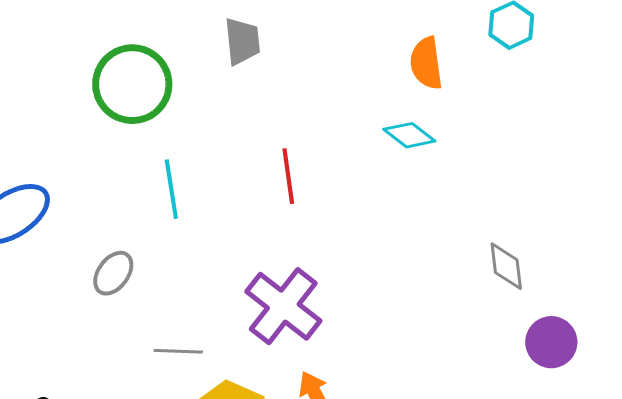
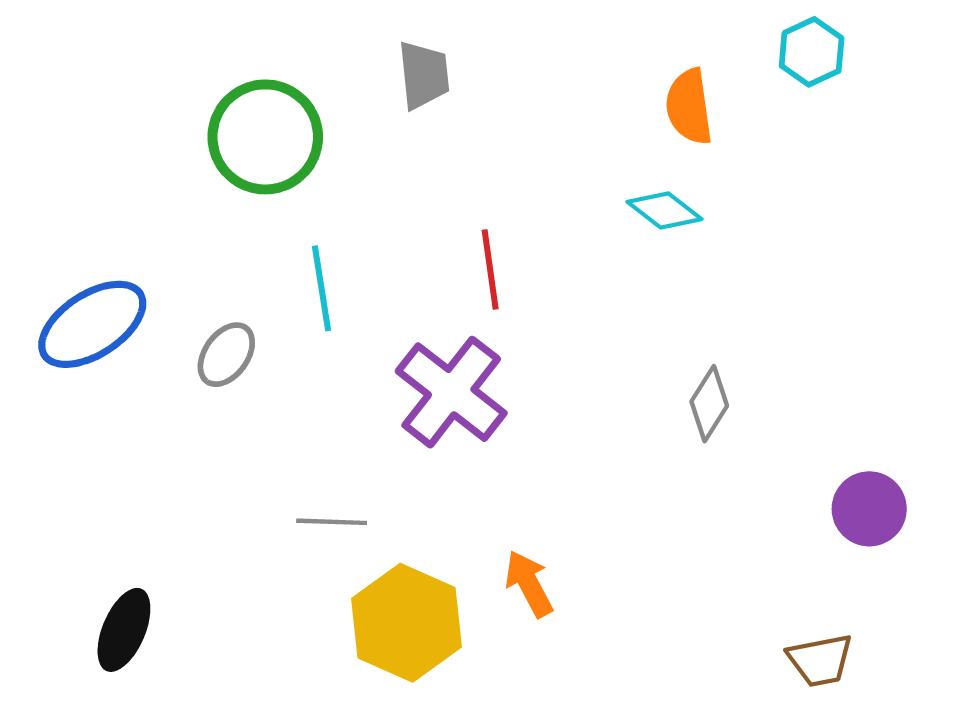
gray diamond: (506, 266) -> (709, 404), moved, turned 39
gray ellipse: (113, 273) -> (226, 355), moved
purple cross: (283, 306) -> (451, 392), moved

